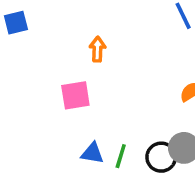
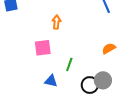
green line: (121, 156) -> (69, 64), moved

